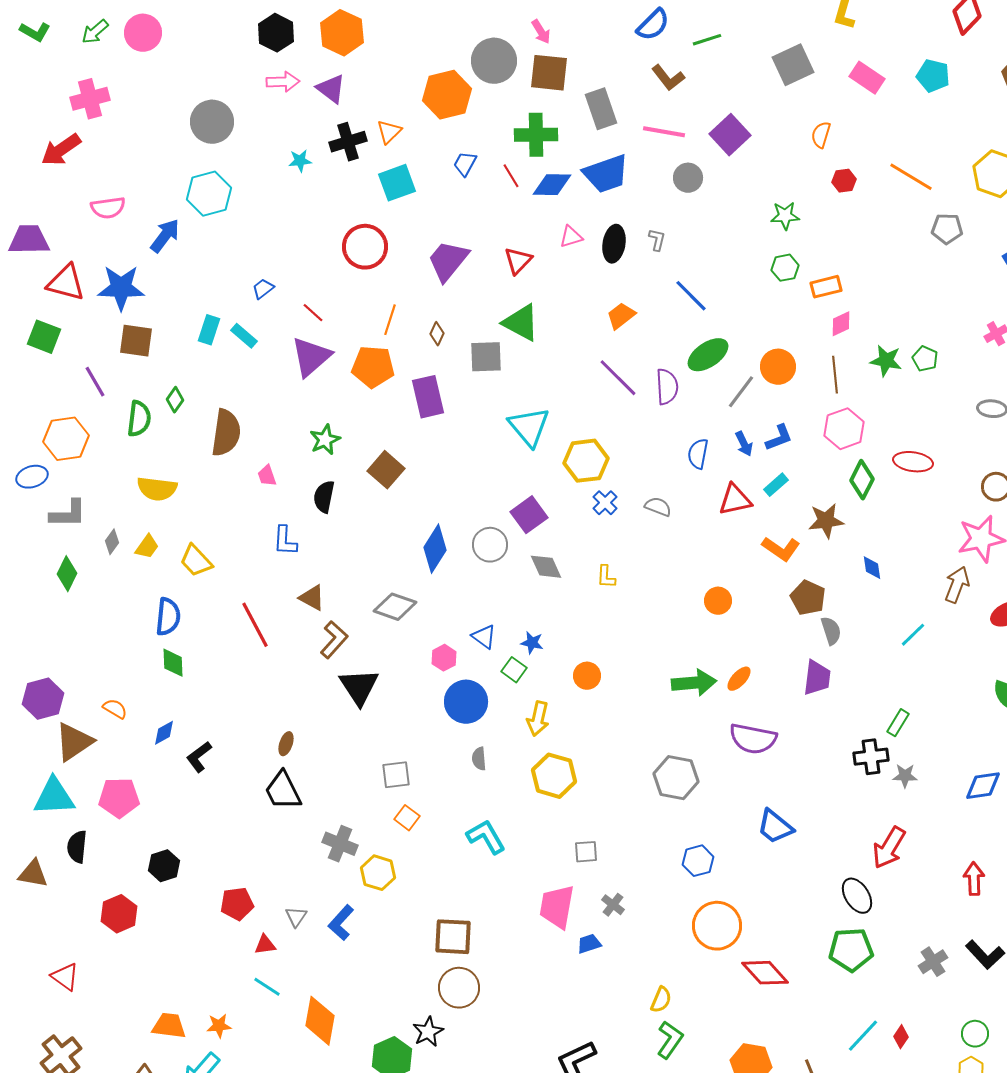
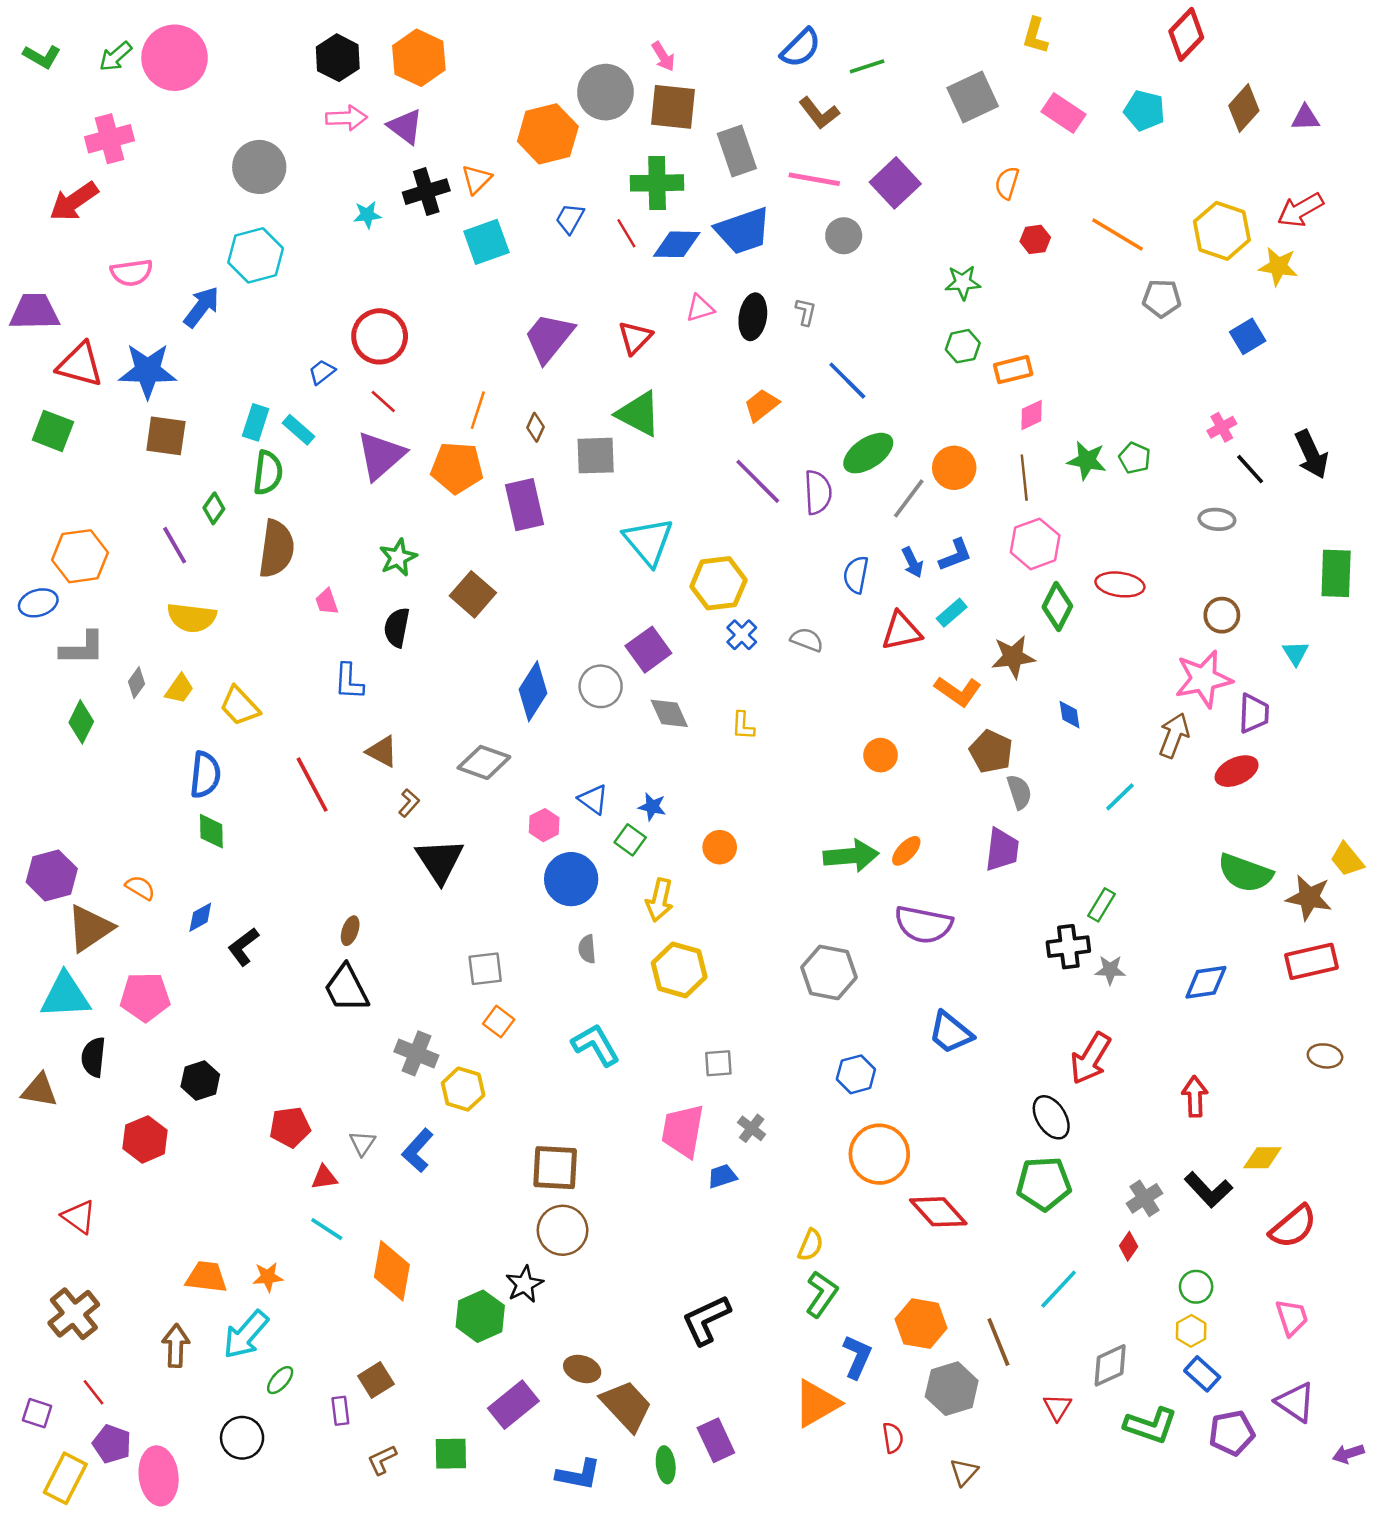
pink circle: (143, 33) -> (175, 58), size x1.4
red circle: (365, 247) -> (380, 336), moved
purple line: (95, 382) -> (175, 545), moved
green semicircle: (139, 419) -> (268, 473), moved
brown L-shape: (334, 640) -> (409, 803), size x0.6
red diamond: (901, 1037) -> (1129, 1246), moved

